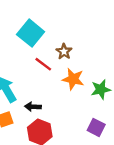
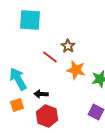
cyan square: (31, 33) -> (30, 20), moved, turned -35

